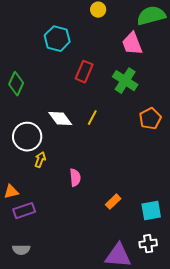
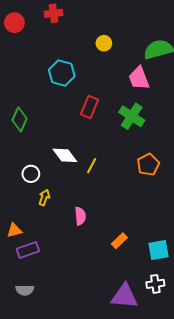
yellow line: (92, 118) -> (92, 166), moved
orange pentagon: (150, 119) -> (148, 165), moved
white circle: (27, 137) -> (31, 174), size x0.6

